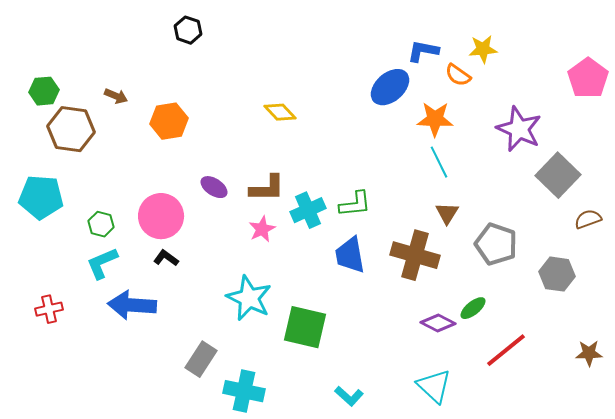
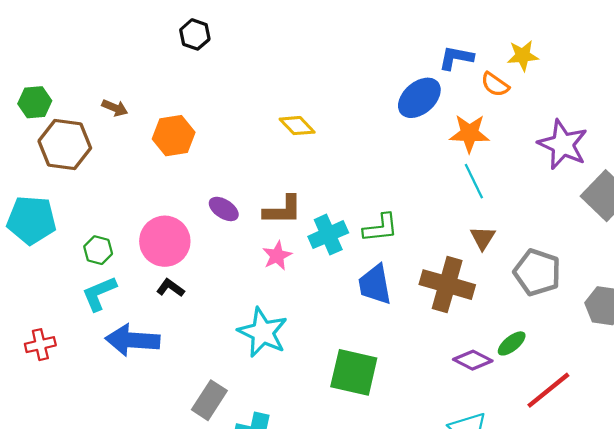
green square: (305, 327) -> (354, 372), moved

